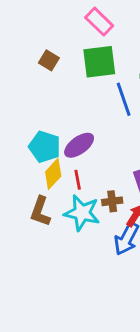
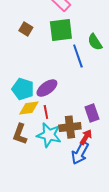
yellow diamond: (53, 174) -> (29, 108), turned 40
brown cross: (112, 201) -> (70, 127), size x1.5

